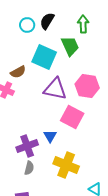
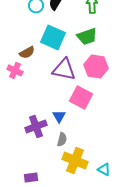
green trapezoid: (70, 46) -> (87, 36), moved, turned 95
yellow cross: (66, 165) -> (75, 160), moved
gray semicircle: (29, 168) -> (62, 139), moved

